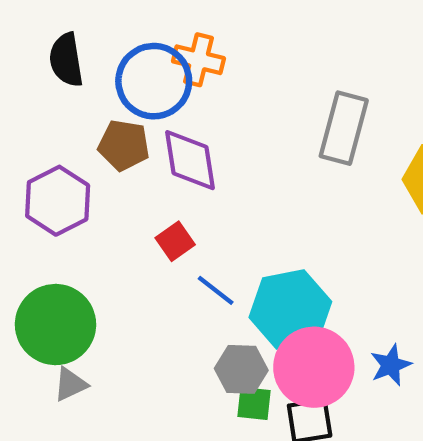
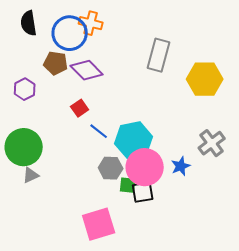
purple diamond: (190, 160) -> (87, 70), turned -36
purple hexagon: (58, 201) -> (25, 89), size x0.7
green square: (254, 404) -> (128, 185), moved

